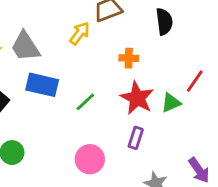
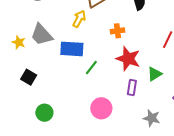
blue rectangle: (42, 85) -> (72, 49), moved
green triangle: (171, 103) -> (155, 74), moved

